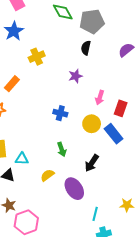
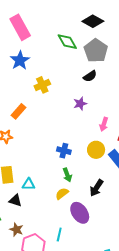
gray pentagon: (92, 21) -> (96, 51), turned -30
black semicircle: (86, 48) -> (90, 76), turned -136
blue cross: (60, 113) -> (64, 151), moved
yellow semicircle: (47, 175) -> (62, 194), moved
cyan line: (95, 214) -> (59, 234), moved

